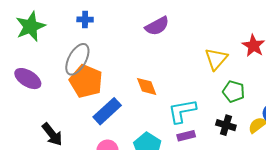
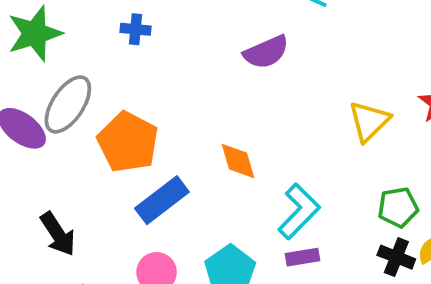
gray ellipse: (77, 59) -> (68, 104), moved
green pentagon: (234, 91) -> (398, 207), moved, turned -30
cyan L-shape: (182, 111) -> (299, 211), turned 140
black cross: (226, 125) -> (396, 257), moved

